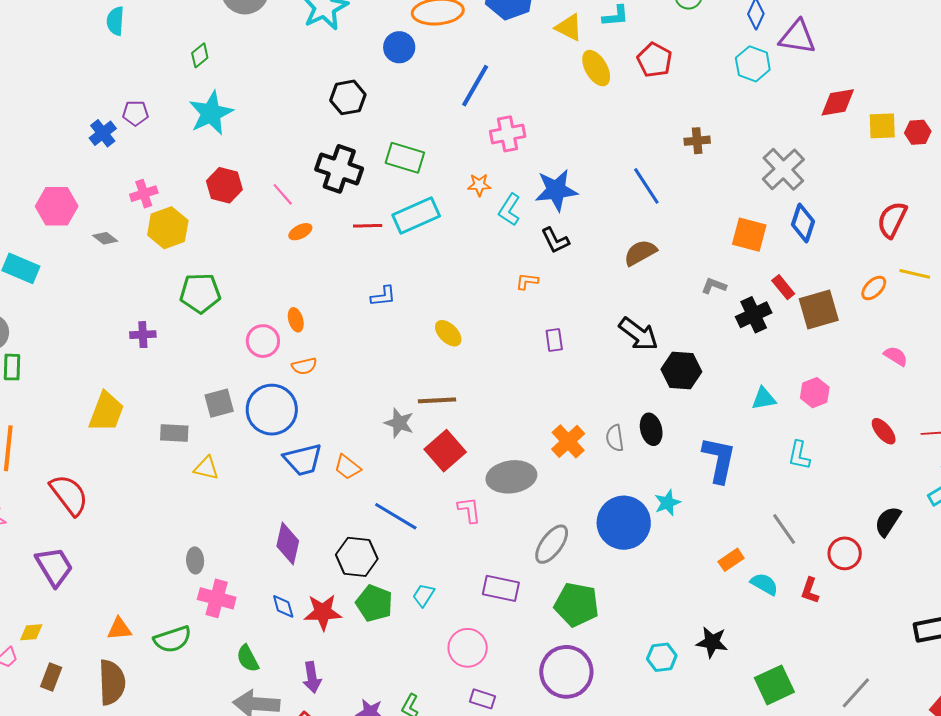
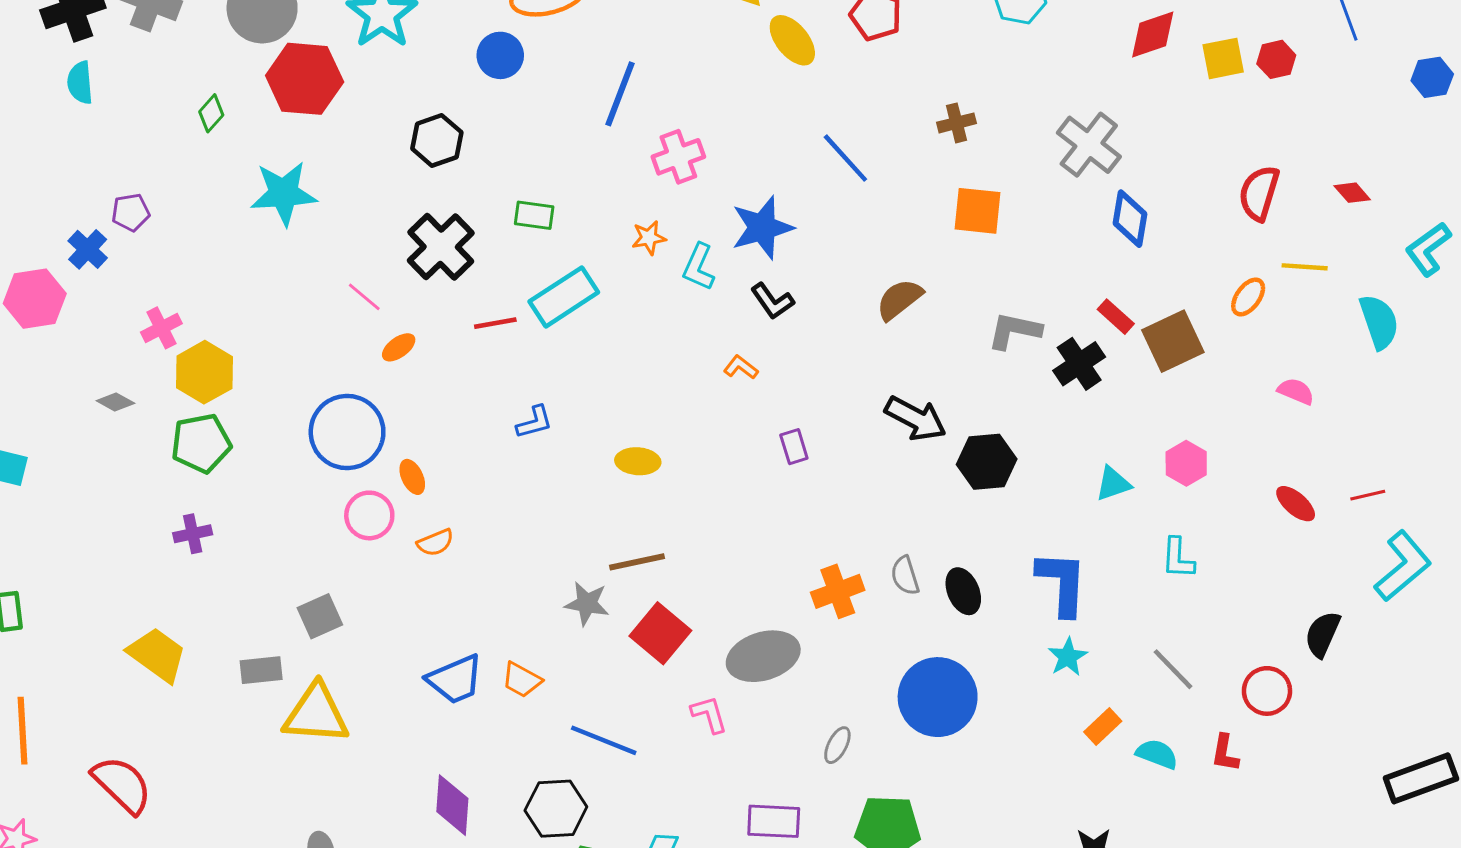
cyan star: (211, 113) -> (284, 193), moved, turned 30
green rectangle: (405, 158) -> (534, 215), size x0.7
black cross: (339, 169) -> (441, 247), turned 36
red hexagon: (224, 185) -> (305, 79), moved, size x1.4
blue line: (646, 186) -> (845, 158), moved
pink hexagon: (57, 206) -> (35, 299), moved
orange square: (749, 235) -> (977, 211), moved
orange L-shape: (527, 281) -> (741, 367), turned 40
gray L-shape: (714, 286) -> (1014, 331), size x1.5
green pentagon: (200, 293) -> (201, 443), moved
yellow ellipse: (448, 333) -> (638, 461), turned -32
blue circle: (272, 410) -> (347, 432), moved
yellow trapezoid: (106, 412) -> (157, 655), turned -66
black ellipse: (651, 429) -> (963, 591), moved
orange cross: (568, 441) -> (838, 591), turned 32
yellow triangle: (206, 468) -> (316, 714), size x1.8
cyan star: (667, 503) -> (1068, 657), moved
gray ellipse: (552, 544) -> (837, 745), size x0.6

